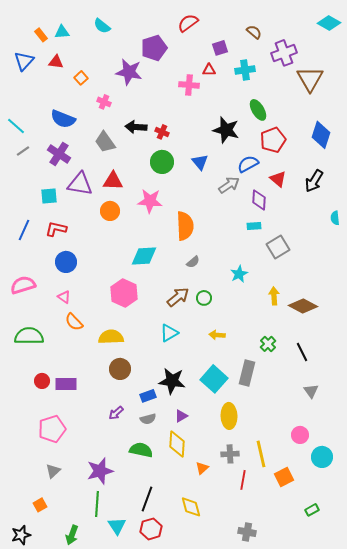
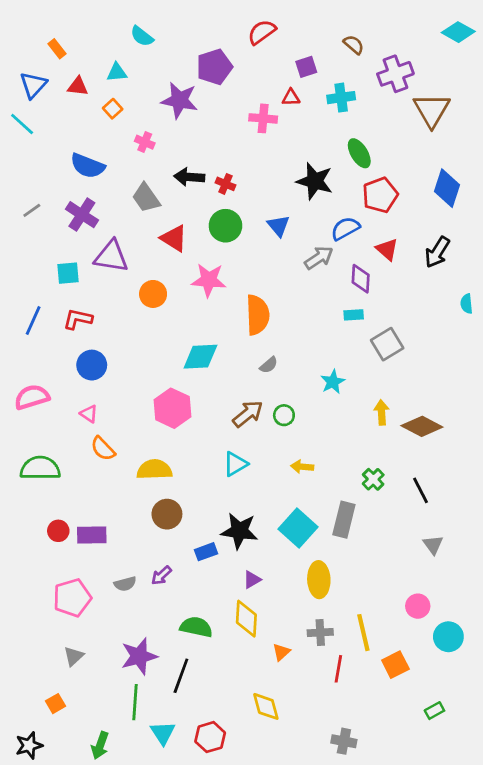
cyan triangle: (62, 32) -> (117, 72), moved
cyan line: (16, 126) -> (22, 124), moved
red triangle: (113, 181) -> (174, 238), moved, turned 30
gray semicircle: (148, 419) -> (125, 584), moved
black line: (147, 499) -> (181, 676), moved

